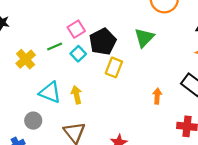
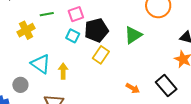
green line: (55, 46) -> (47, 14), moved
cyan square: (78, 54) -> (73, 36), turned -32
orange arrow: (157, 96) -> (133, 88), turned 104

